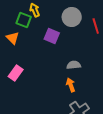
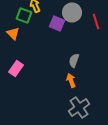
purple square: (52, 36) -> (57, 24), moved
gray semicircle: (74, 65) -> (74, 60), turned -64

